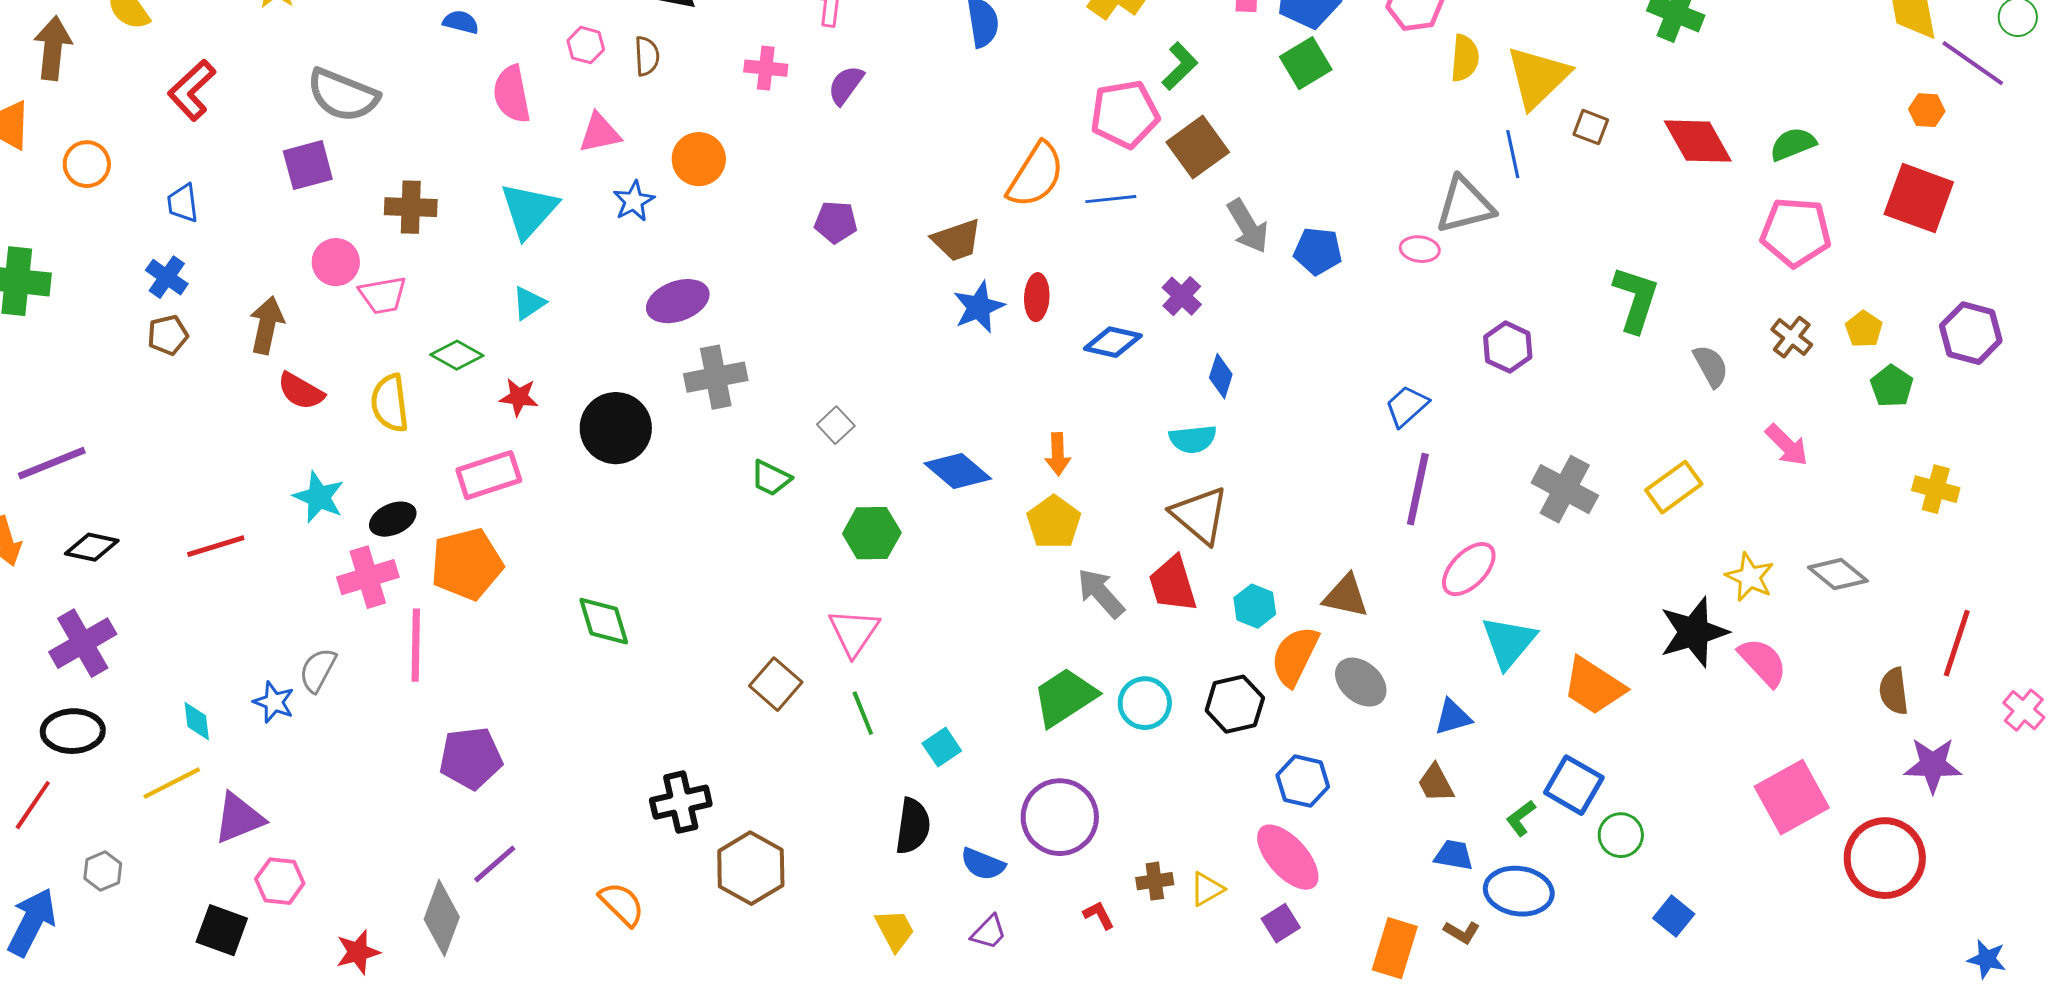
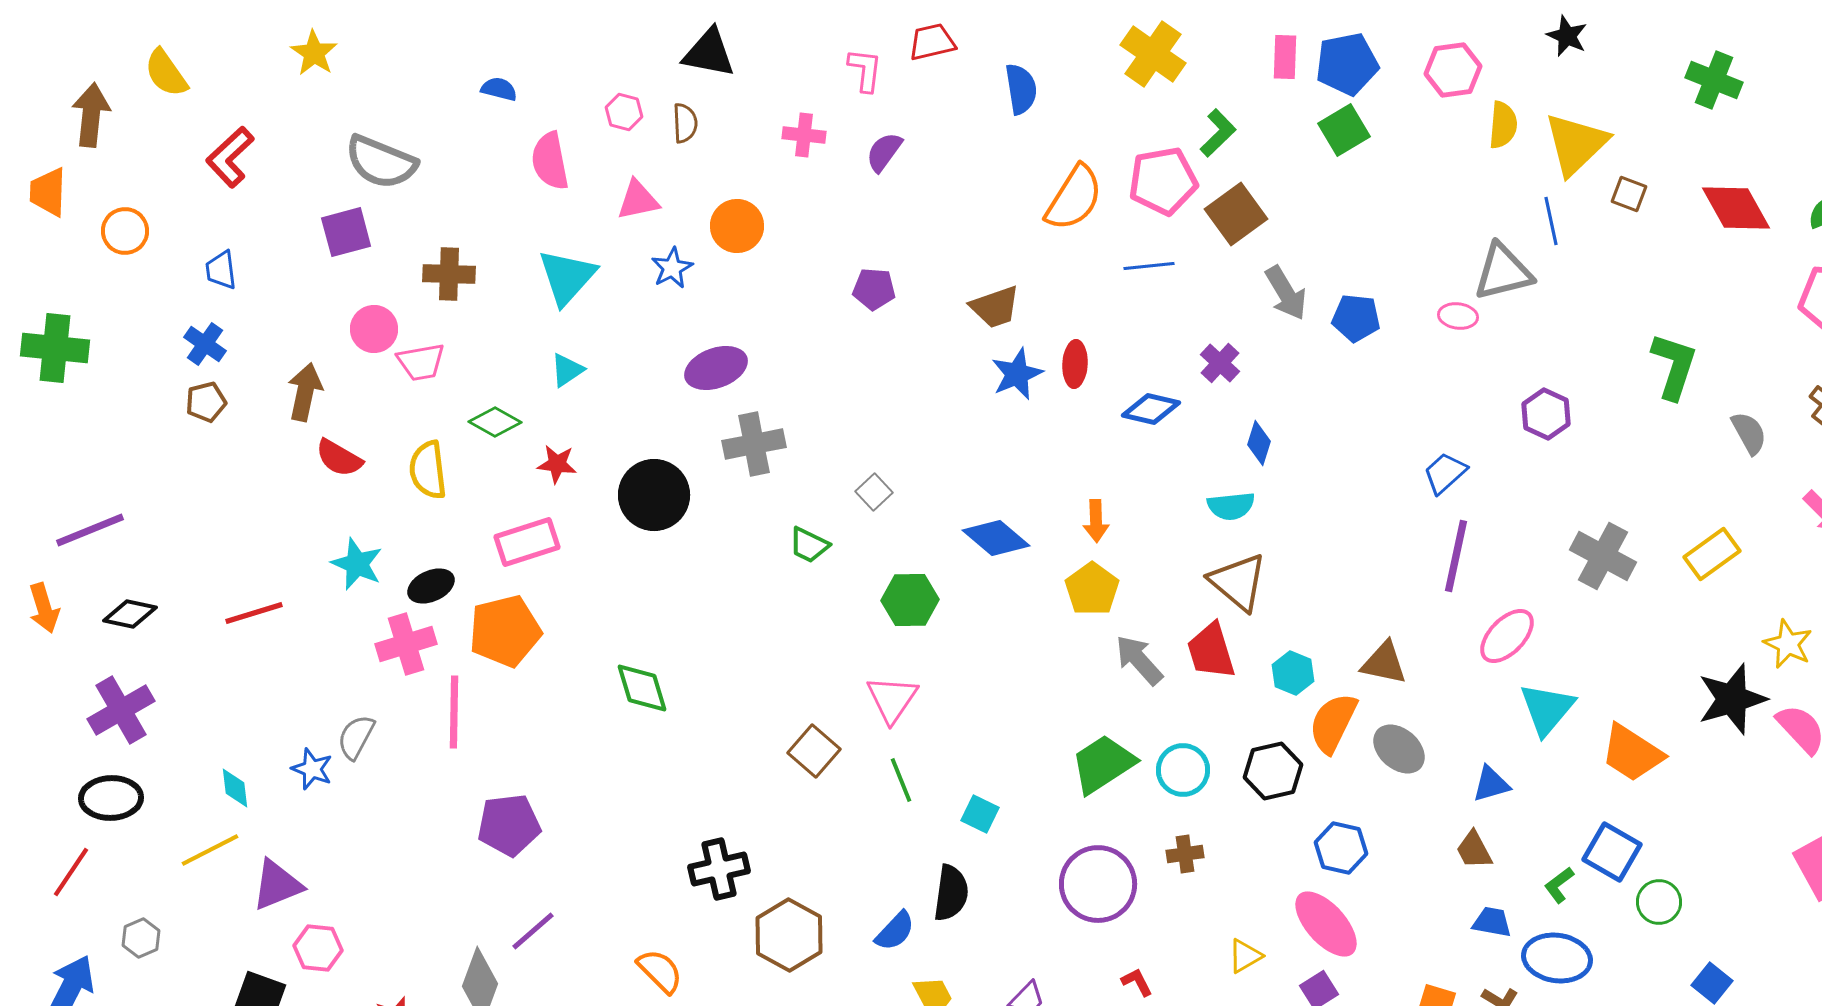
orange semicircle: (1036, 175) -> (1074, 198), moved
cyan square: (942, 747) -> (980, 814), turned -30
blue semicircle: (983, 864) -> (895, 931), moved, turned -69
brown cross: (1155, 881) -> (1185, 854), moved

